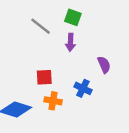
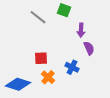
purple arrow: (70, 42) -> (81, 30), moved
orange cross: (53, 101) -> (48, 77), turned 32

